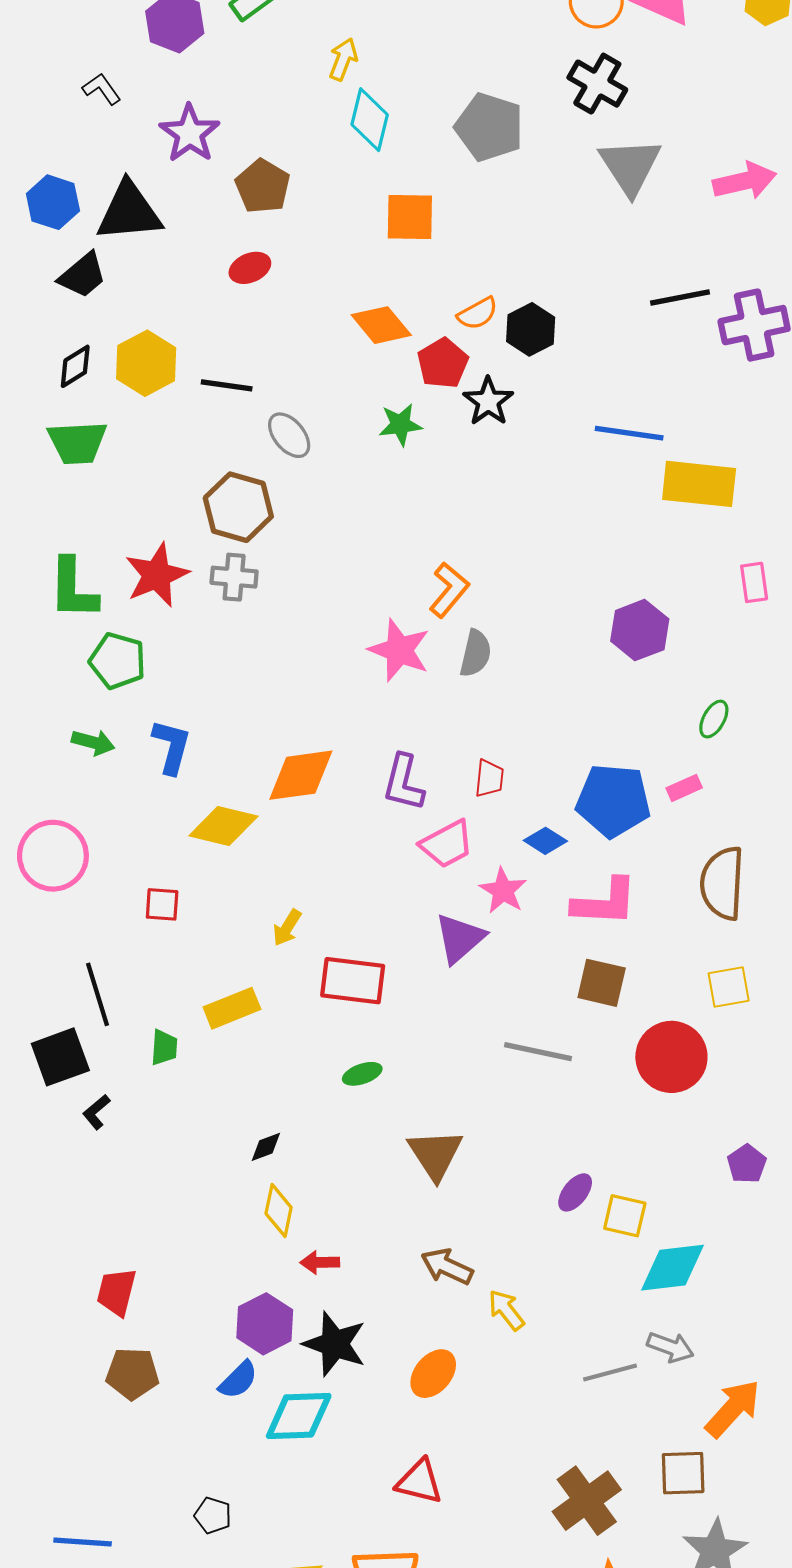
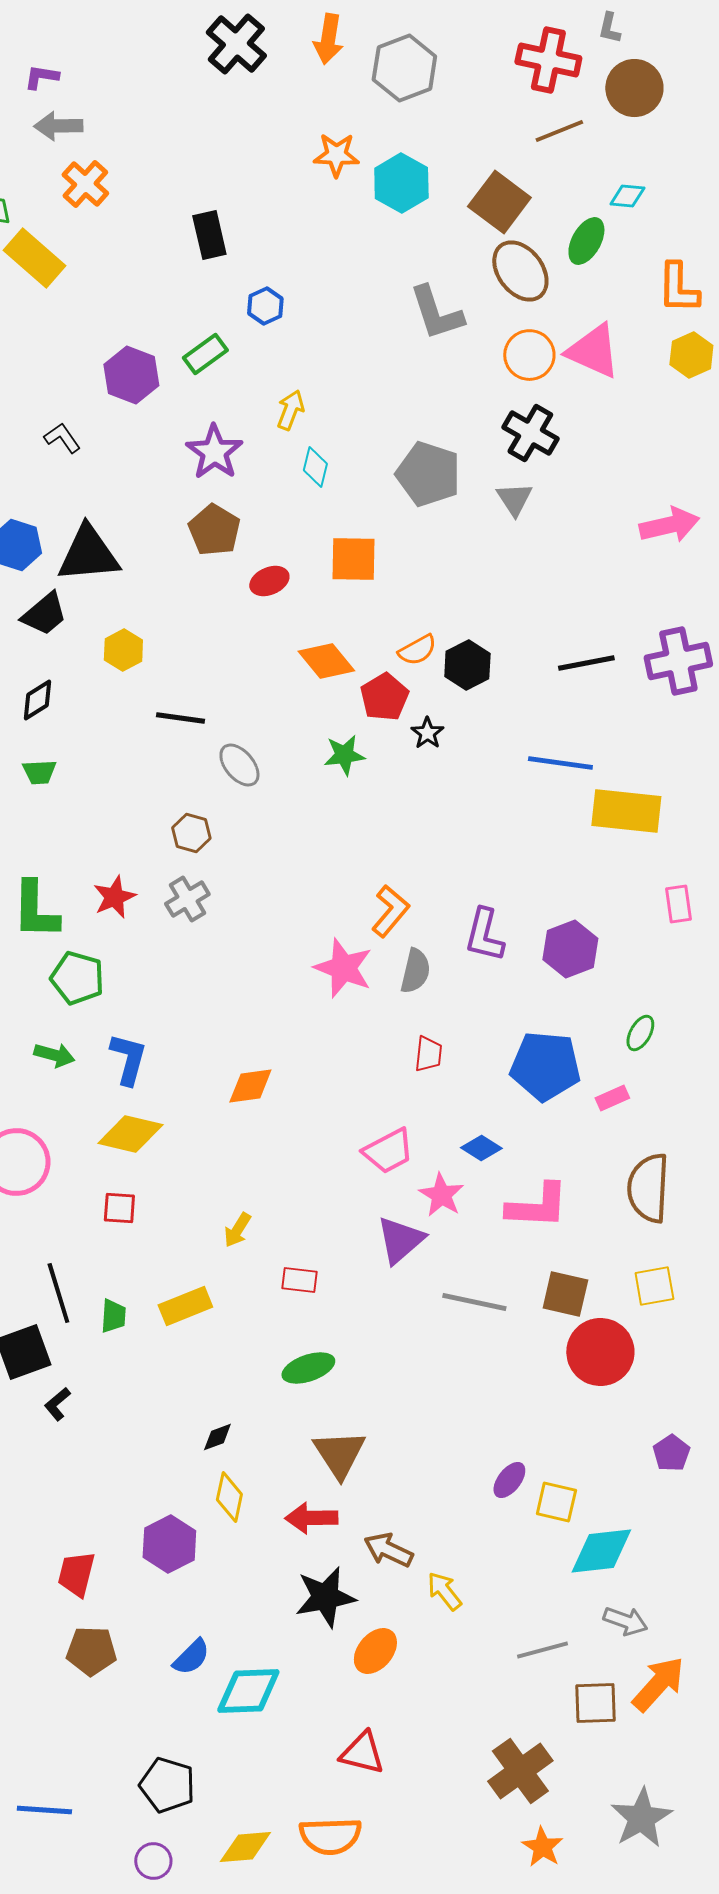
cyan diamond: (370, 120) -> (315, 467), size x0.7
purple star: (190, 133) -> (214, 452), moved
gray triangle: (630, 166) -> (514, 499), moved, size x0.6
red ellipse: (250, 268) -> (269, 581), moved
black line: (680, 298) -> (586, 663), moved
yellow hexagon: (146, 363) -> (123, 650), moved, size x0.7
black star: (488, 401) -> (427, 733), size x0.7
green trapezoid: (77, 443) -> (39, 772), size x0.6
brown hexagon: (238, 507) -> (191, 833), size x0.6
red star: (157, 575) -> (114, 897), size x0.7
gray cross: (234, 577) -> (187, 899), turned -36
orange diamond: (301, 775) -> (250, 1086), size x0.7
red trapezoid: (489, 778) -> (428, 1054), moved
purple L-shape: (404, 783) -> (484, 935), moved
blue pentagon: (613, 801) -> (545, 1066), moved
yellow diamond: (223, 826) -> (130, 1134), moved
red rectangle: (353, 981) -> (299, 1280), size x0.6
brown square: (602, 983) -> (565, 1294), moved
green trapezoid: (164, 1047) -> (113, 1316), moved
gray line: (538, 1052) -> (474, 1302), moved
green ellipse: (362, 1074) -> (308, 1368), size x1.4
brown triangle: (435, 1154) -> (339, 1454), moved
red arrow: (320, 1262) -> (311, 1518), moved, size x1.4
purple hexagon: (265, 1324) -> (169, 1544), moved
black star: (335, 1344) -> (325, 1597), moved, turned -30
gray arrow: (670, 1347) -> (625, 1621), moved
brown square: (683, 1473) -> (595, 1703), moved
black pentagon: (213, 1515) -> (167, 1785), size x1.6

